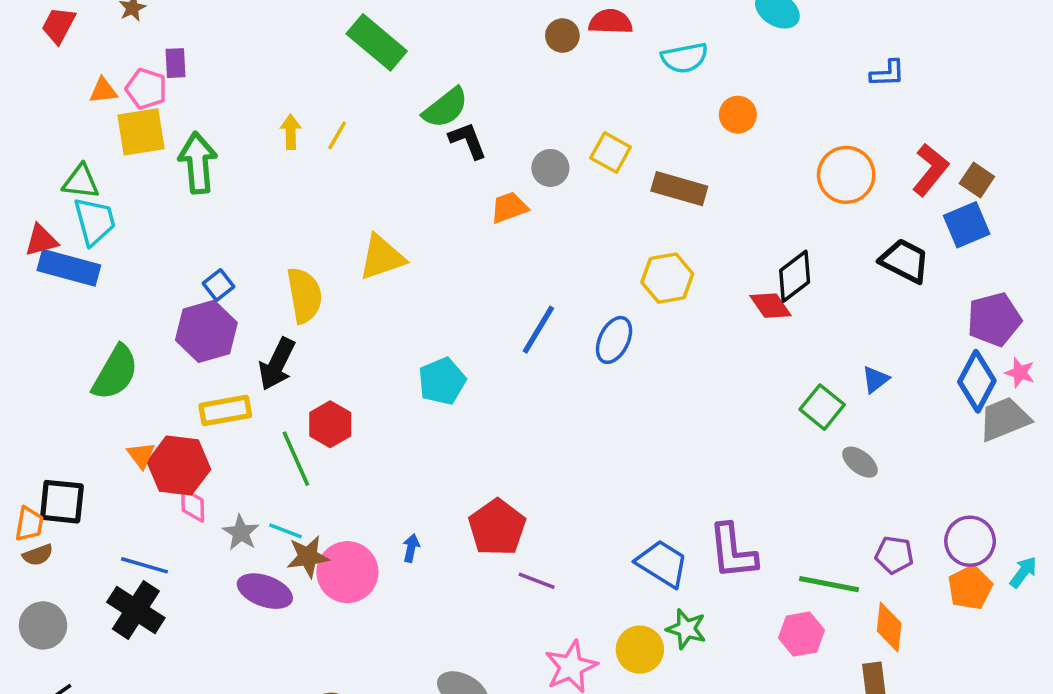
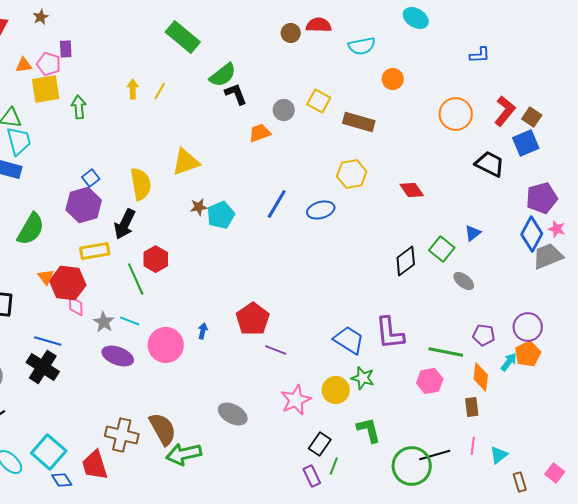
green arrow: (198, 163) -> (79, 107), size x0.7
black diamond: (795, 276) -> (406, 261), moved
blue ellipse: (614, 340) -> (321, 210), turned 48
cyan pentagon: (442, 381) -> (221, 215), moved
brown star: (308, 557) -> (199, 207), moved, size x0.7
cyan arrow: (1023, 572) -> (509, 362), moved

